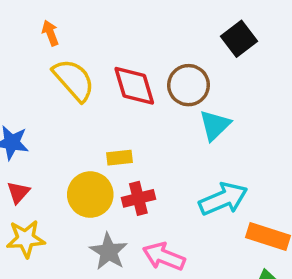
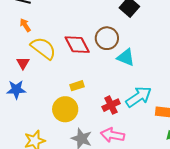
cyan triangle: (215, 125) -> (126, 57), turned -42
red triangle: (18, 192) -> (23, 63), moved
red cross: (138, 198) -> (111, 105), moved

